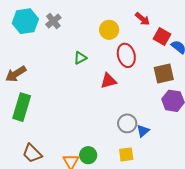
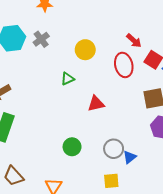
yellow circle: (109, 30) -> (85, 50), moved
red ellipse: (126, 55) -> (124, 65), moved
green circle: (88, 155) -> (72, 147), moved

